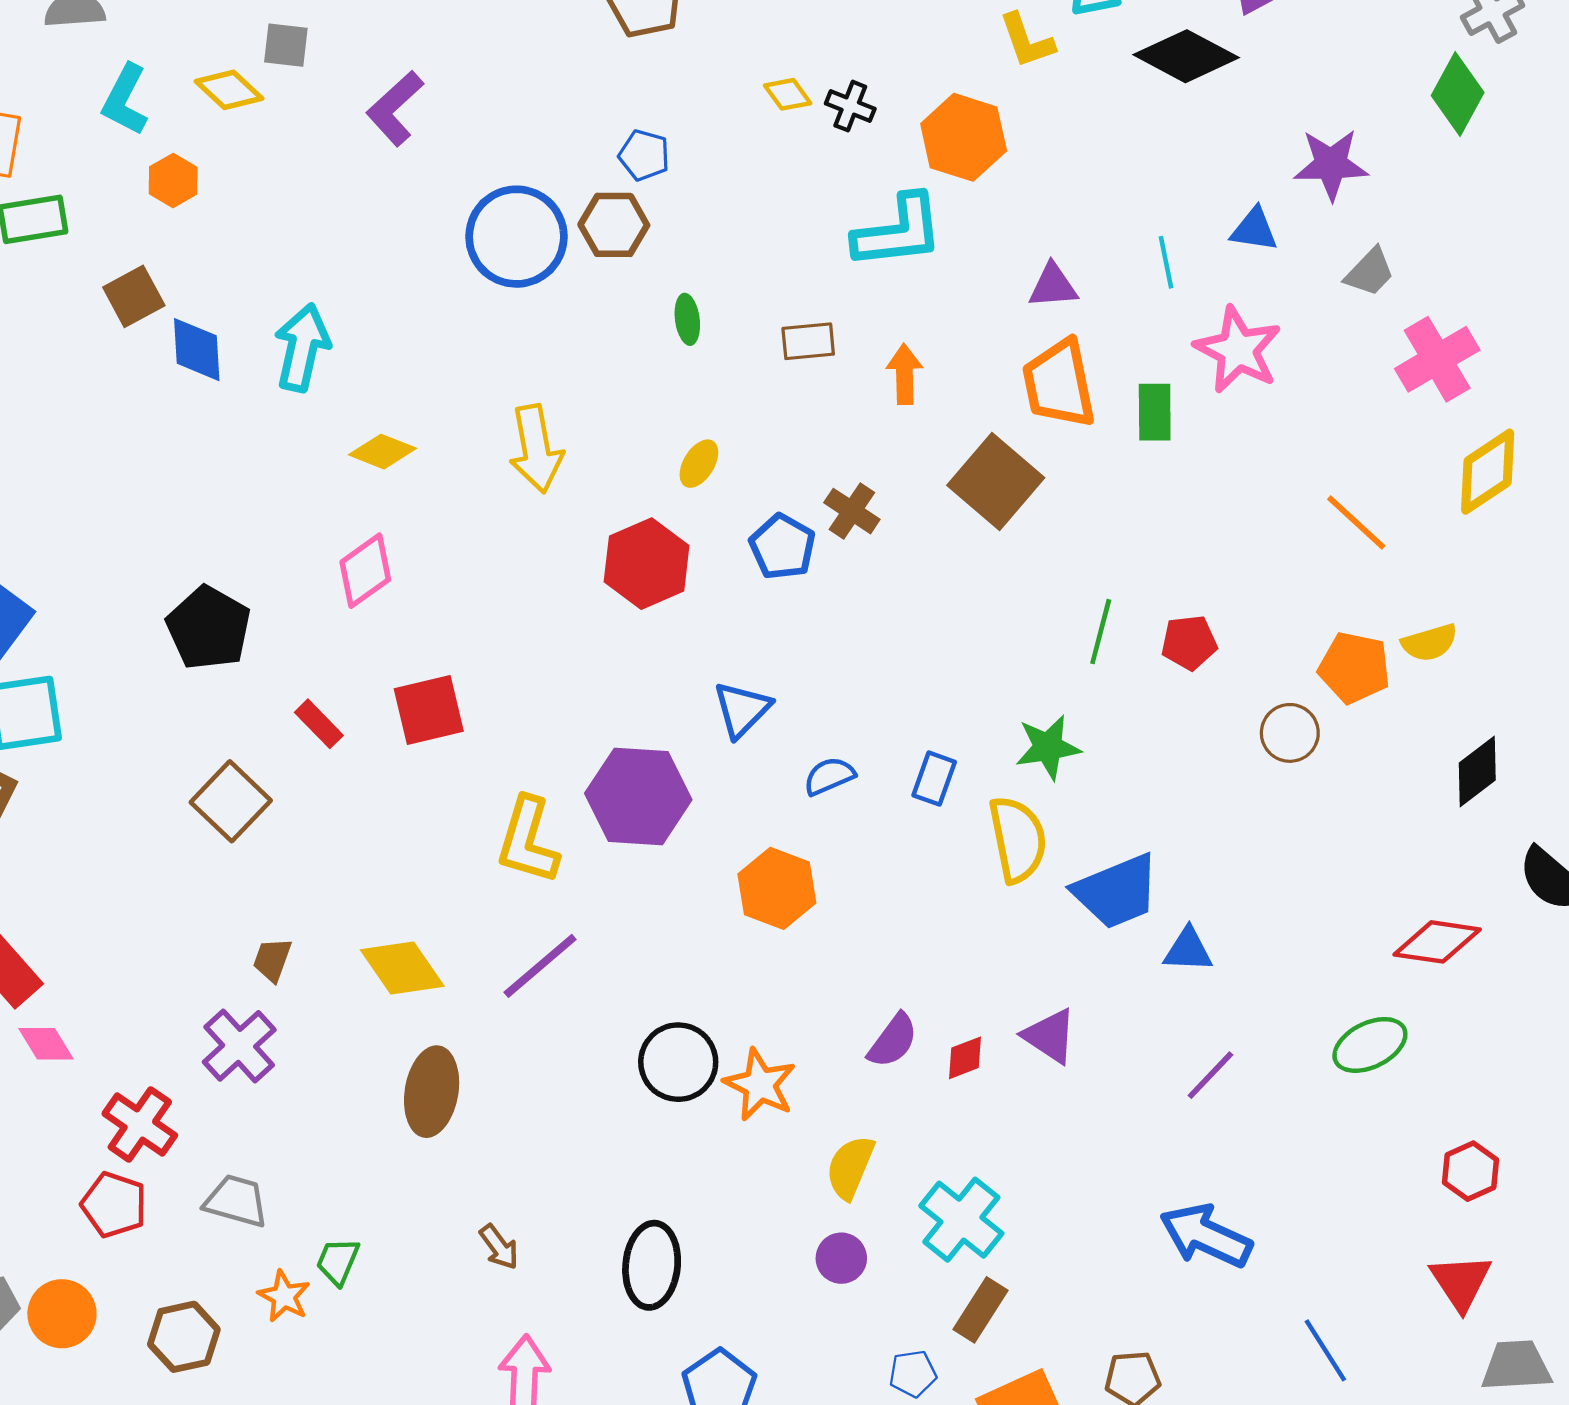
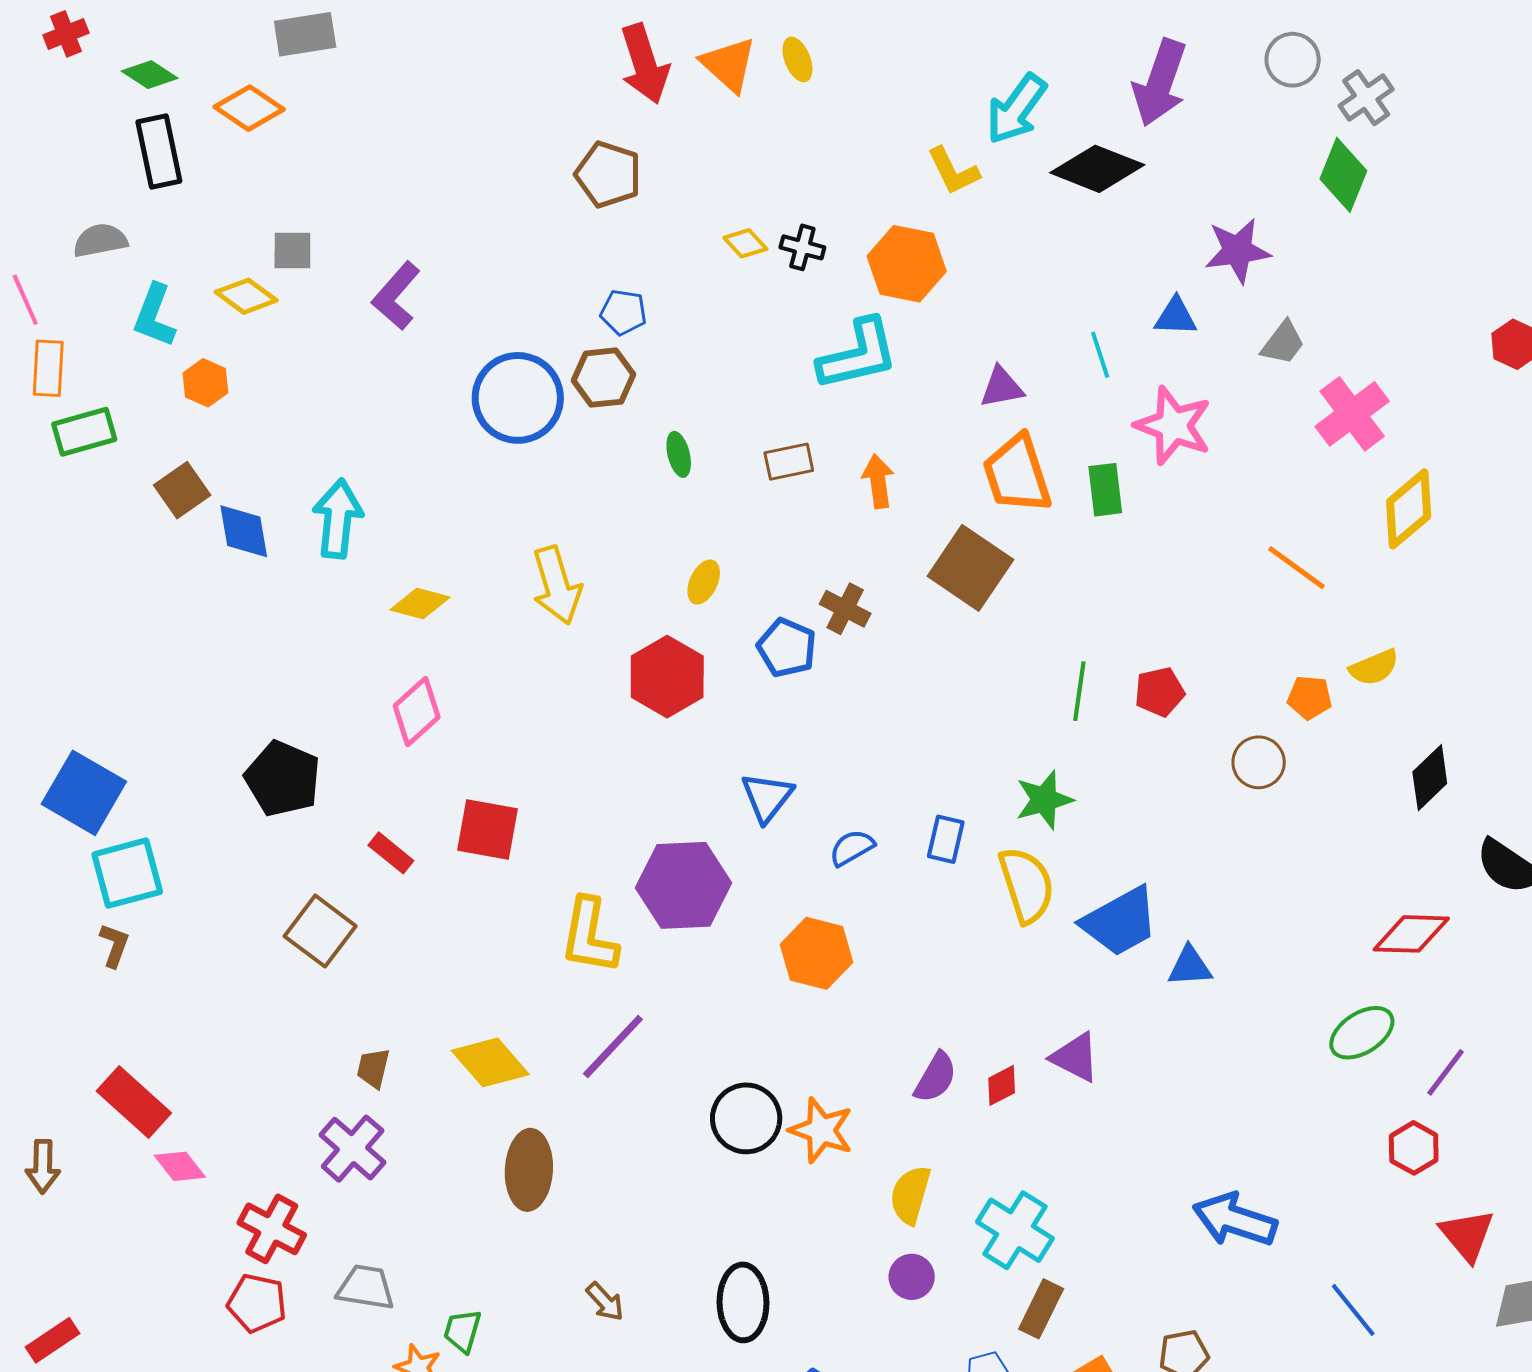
orange pentagon: (1354, 668) -> (1310, 698), size x0.7
red square: (429, 710) -> (488, 829), turned 30
purple line: (1210, 1075) -> (1445, 1072), moved
red hexagon: (1471, 1171) -> (1414, 1148), moved

